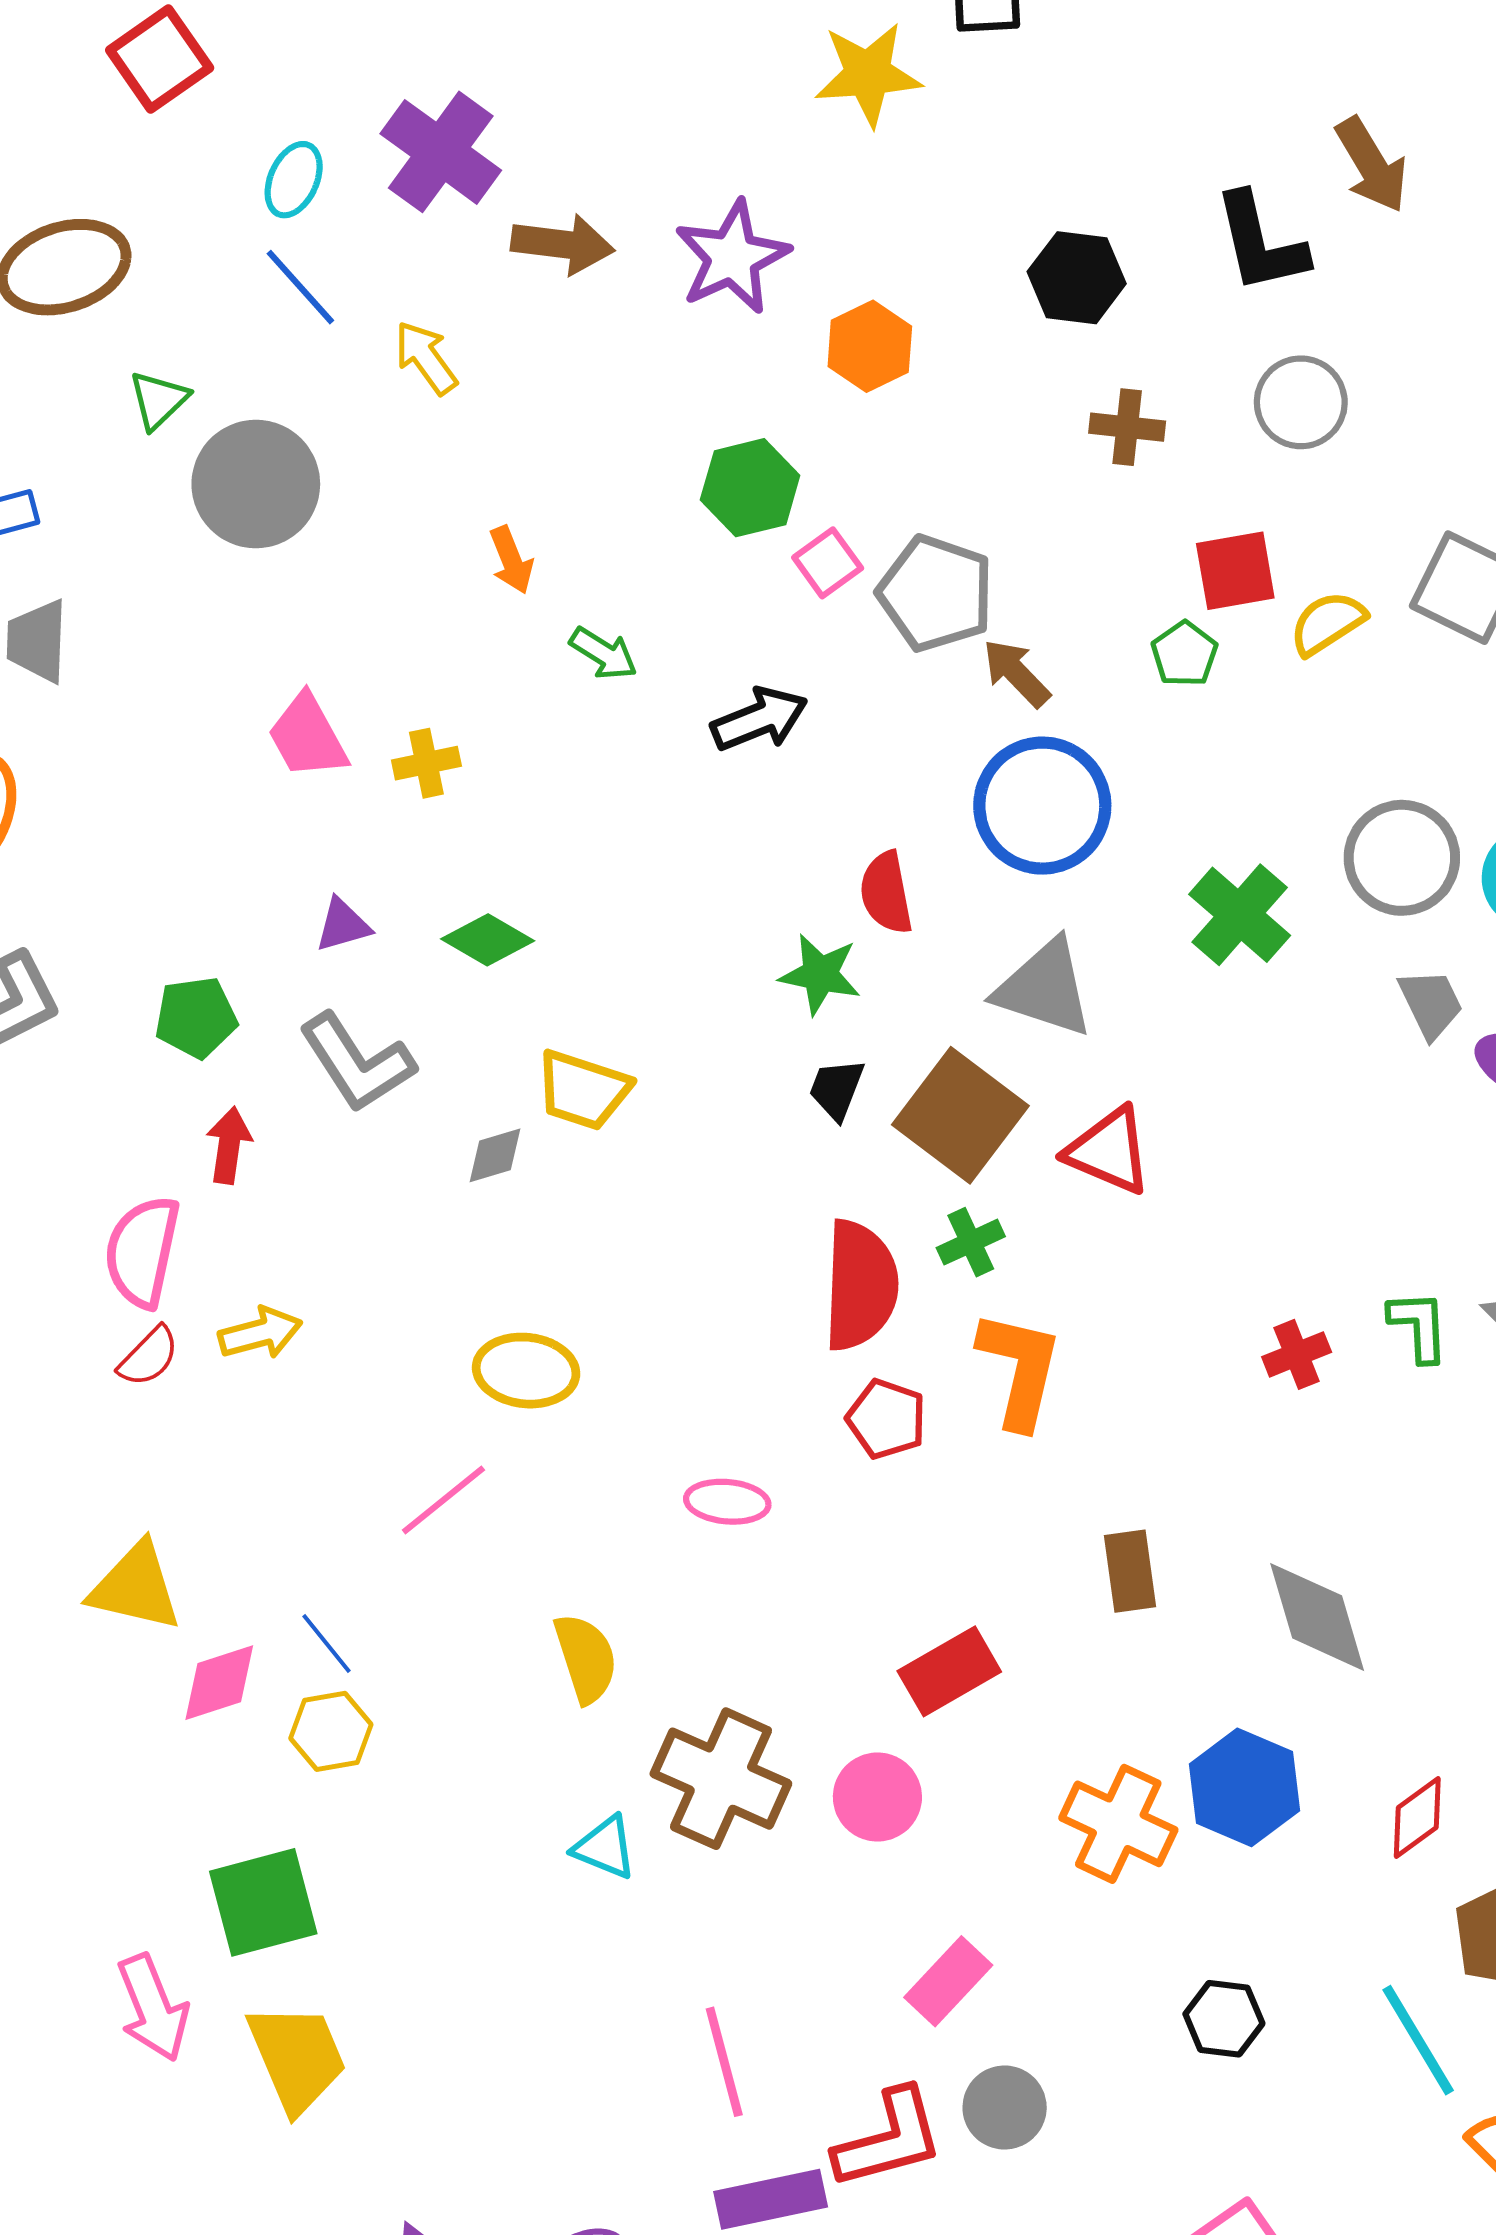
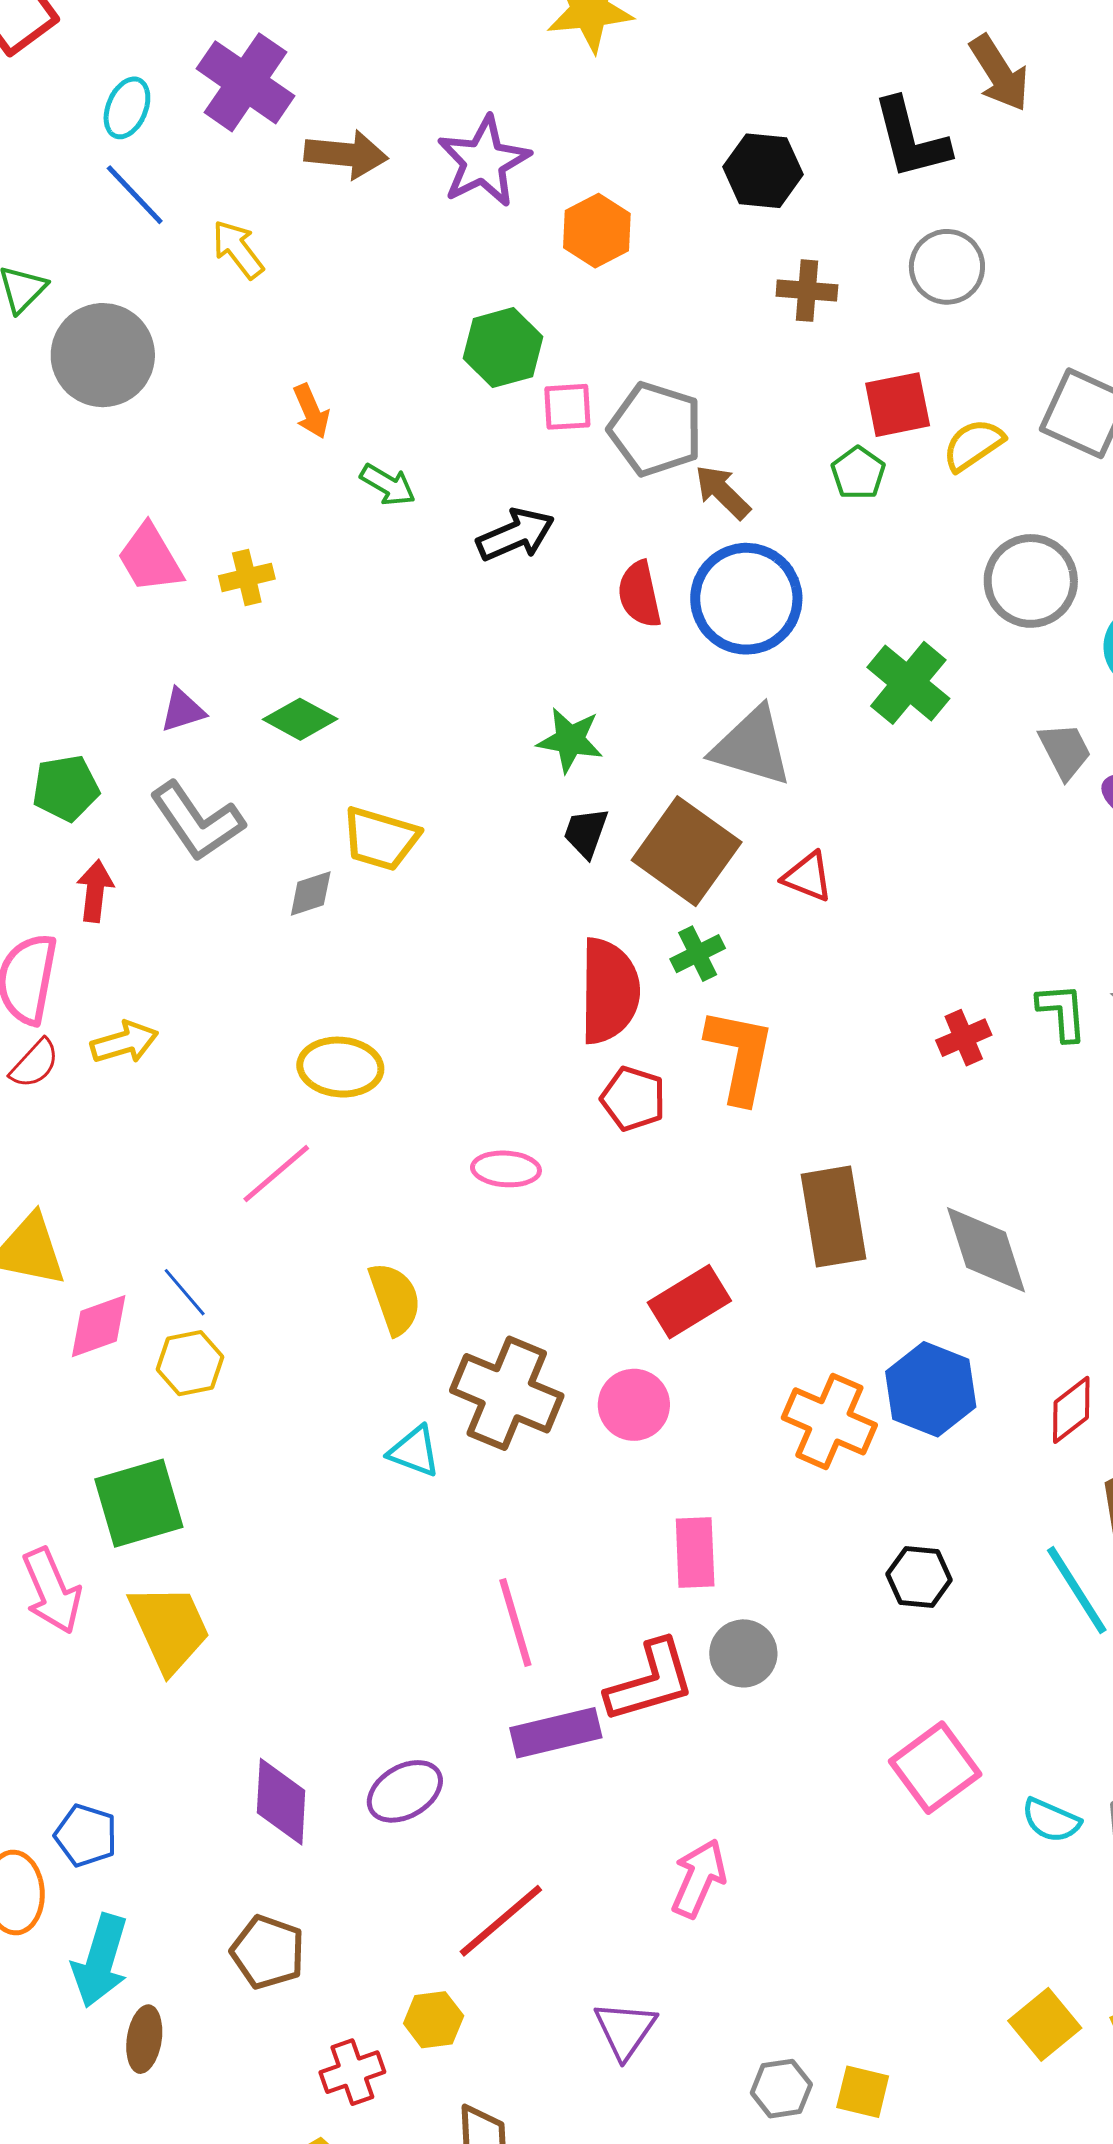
pink square: (828, 563) -> (567, 407), turned 34
gray circle: (1402, 858) -> (1031, 581), moved
red semicircle: (886, 893) -> (640, 594), moved
red triangle: (1109, 1151) -> (808, 877), size x0.7
brown rectangle: (1130, 1571) -> (834, 1217), size x1.5
pink rectangle: (948, 1981) -> (695, 1552), turned -44

